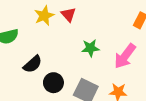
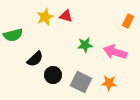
red triangle: (68, 15) -> (66, 16), turned -32
pink arrow: (125, 56) -> (115, 52), turned 70

